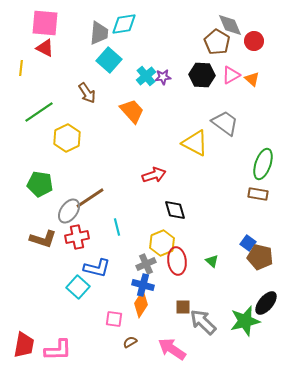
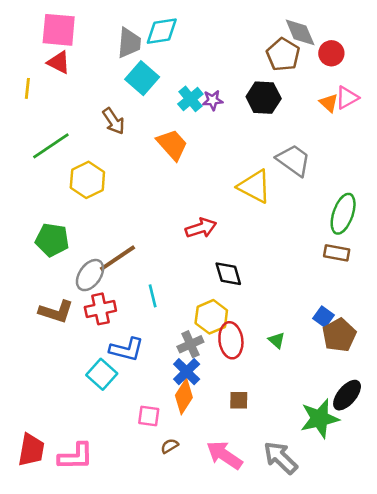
pink triangle: (231, 75) -> (347, 98), moved
brown pentagon: (260, 257) -> (339, 335), turned 30
blue cross: (143, 285) -> (187, 372), turned 30
gray arrow: (203, 322) -> (280, 458), moved

